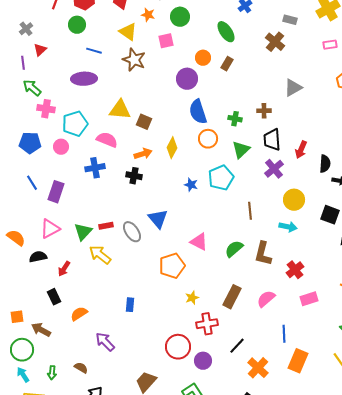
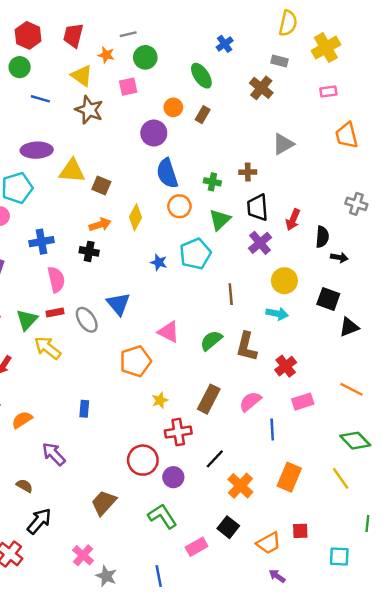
purple ellipse: (84, 79) -> (37, 150), moved
pink semicircle: (107, 140) -> (56, 279), moved, turned 55
blue line: (284, 334) -> (272, 430), moved

